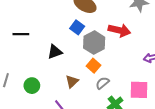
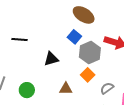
brown triangle: (72, 81) -> (66, 89), turned 40
gray semicircle: (102, 83) -> (107, 88), moved

